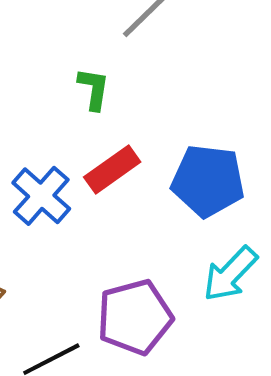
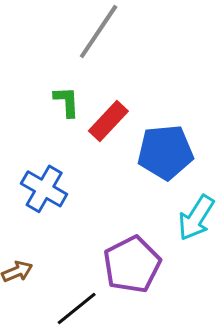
red rectangle: (112, 170) -> (108, 121), moved

